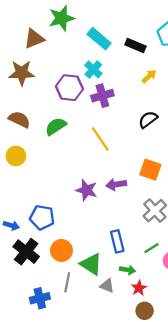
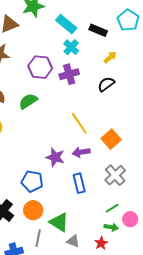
cyan cross: (93, 69) -> (71, 47), moved
black semicircle: (148, 120) -> (106, 84), moved
yellow line: (100, 139) -> (79, 123), moved
orange square: (150, 170) -> (111, 139), turned 30
blue pentagon: (42, 217) -> (32, 181), moved
blue rectangle: (117, 241) -> (79, 183), moved
green arrow: (127, 270) -> (111, 227), moved

